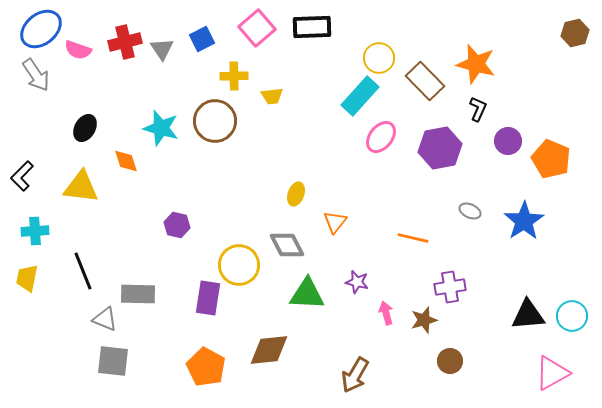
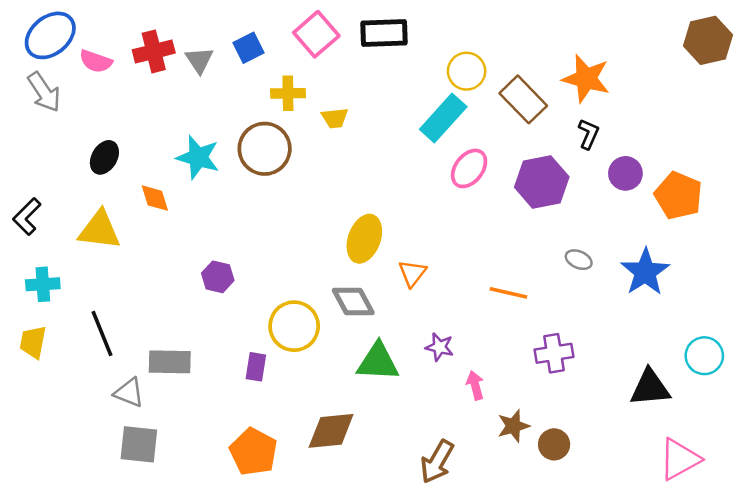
brown hexagon: (575, 33) -> (708, 40), size x1.4
yellow ellipse: (296, 194) -> (364, 239), size x1.6
purple rectangle: (208, 298) -> (256, 367), size x0.7
cyan circle: (572, 316) -> (704, 356), moved
brown star: (424, 320) -> (513, 426), moved

